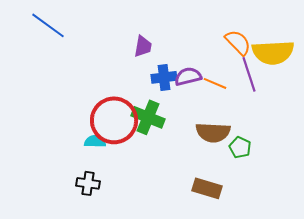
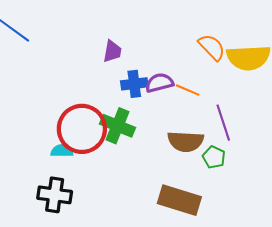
purple line: (249, 74) -> (223, 123), moved
black cross: (88, 183) -> (55, 195), size x1.4
brown rectangle: (207, 188) -> (179, 200), size x1.4

